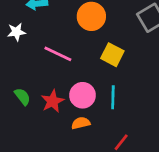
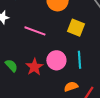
orange semicircle: (81, 123) -> (71, 87), moved

